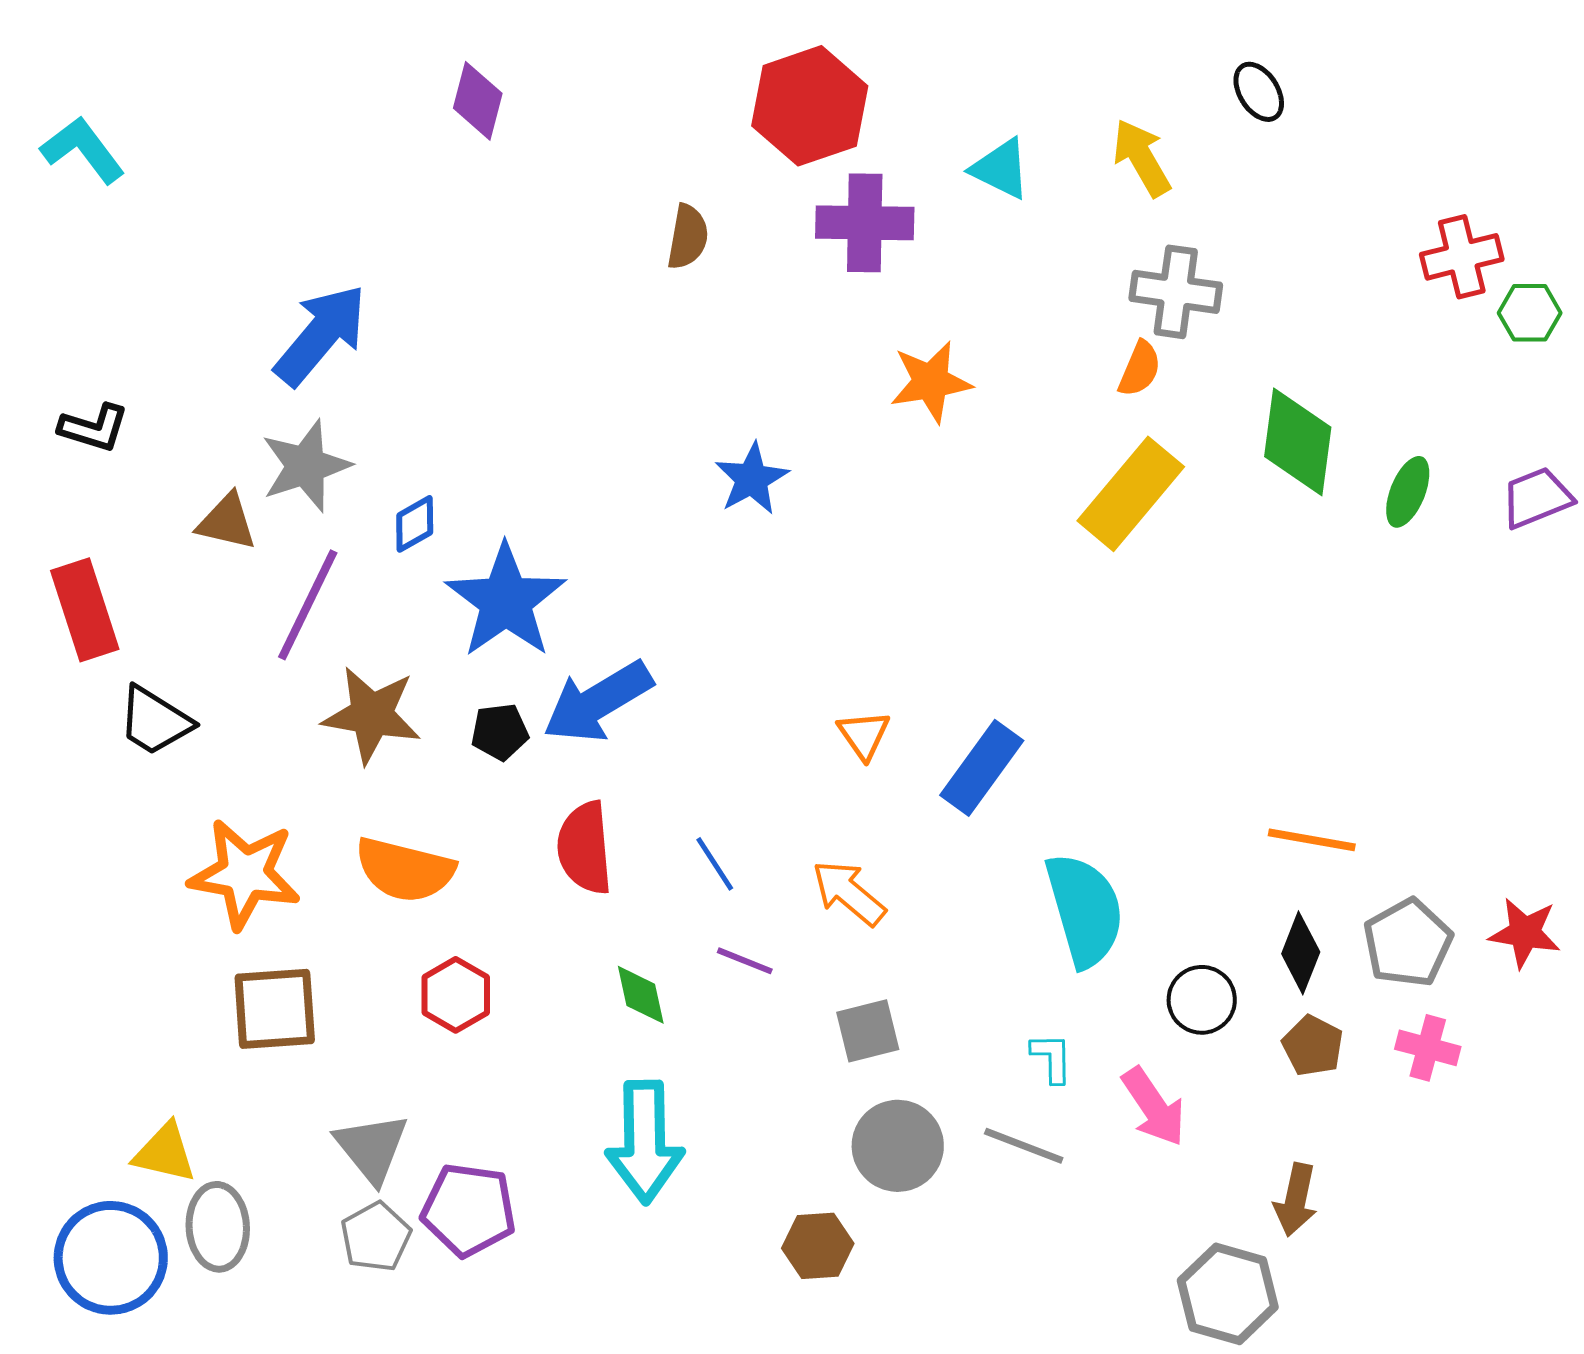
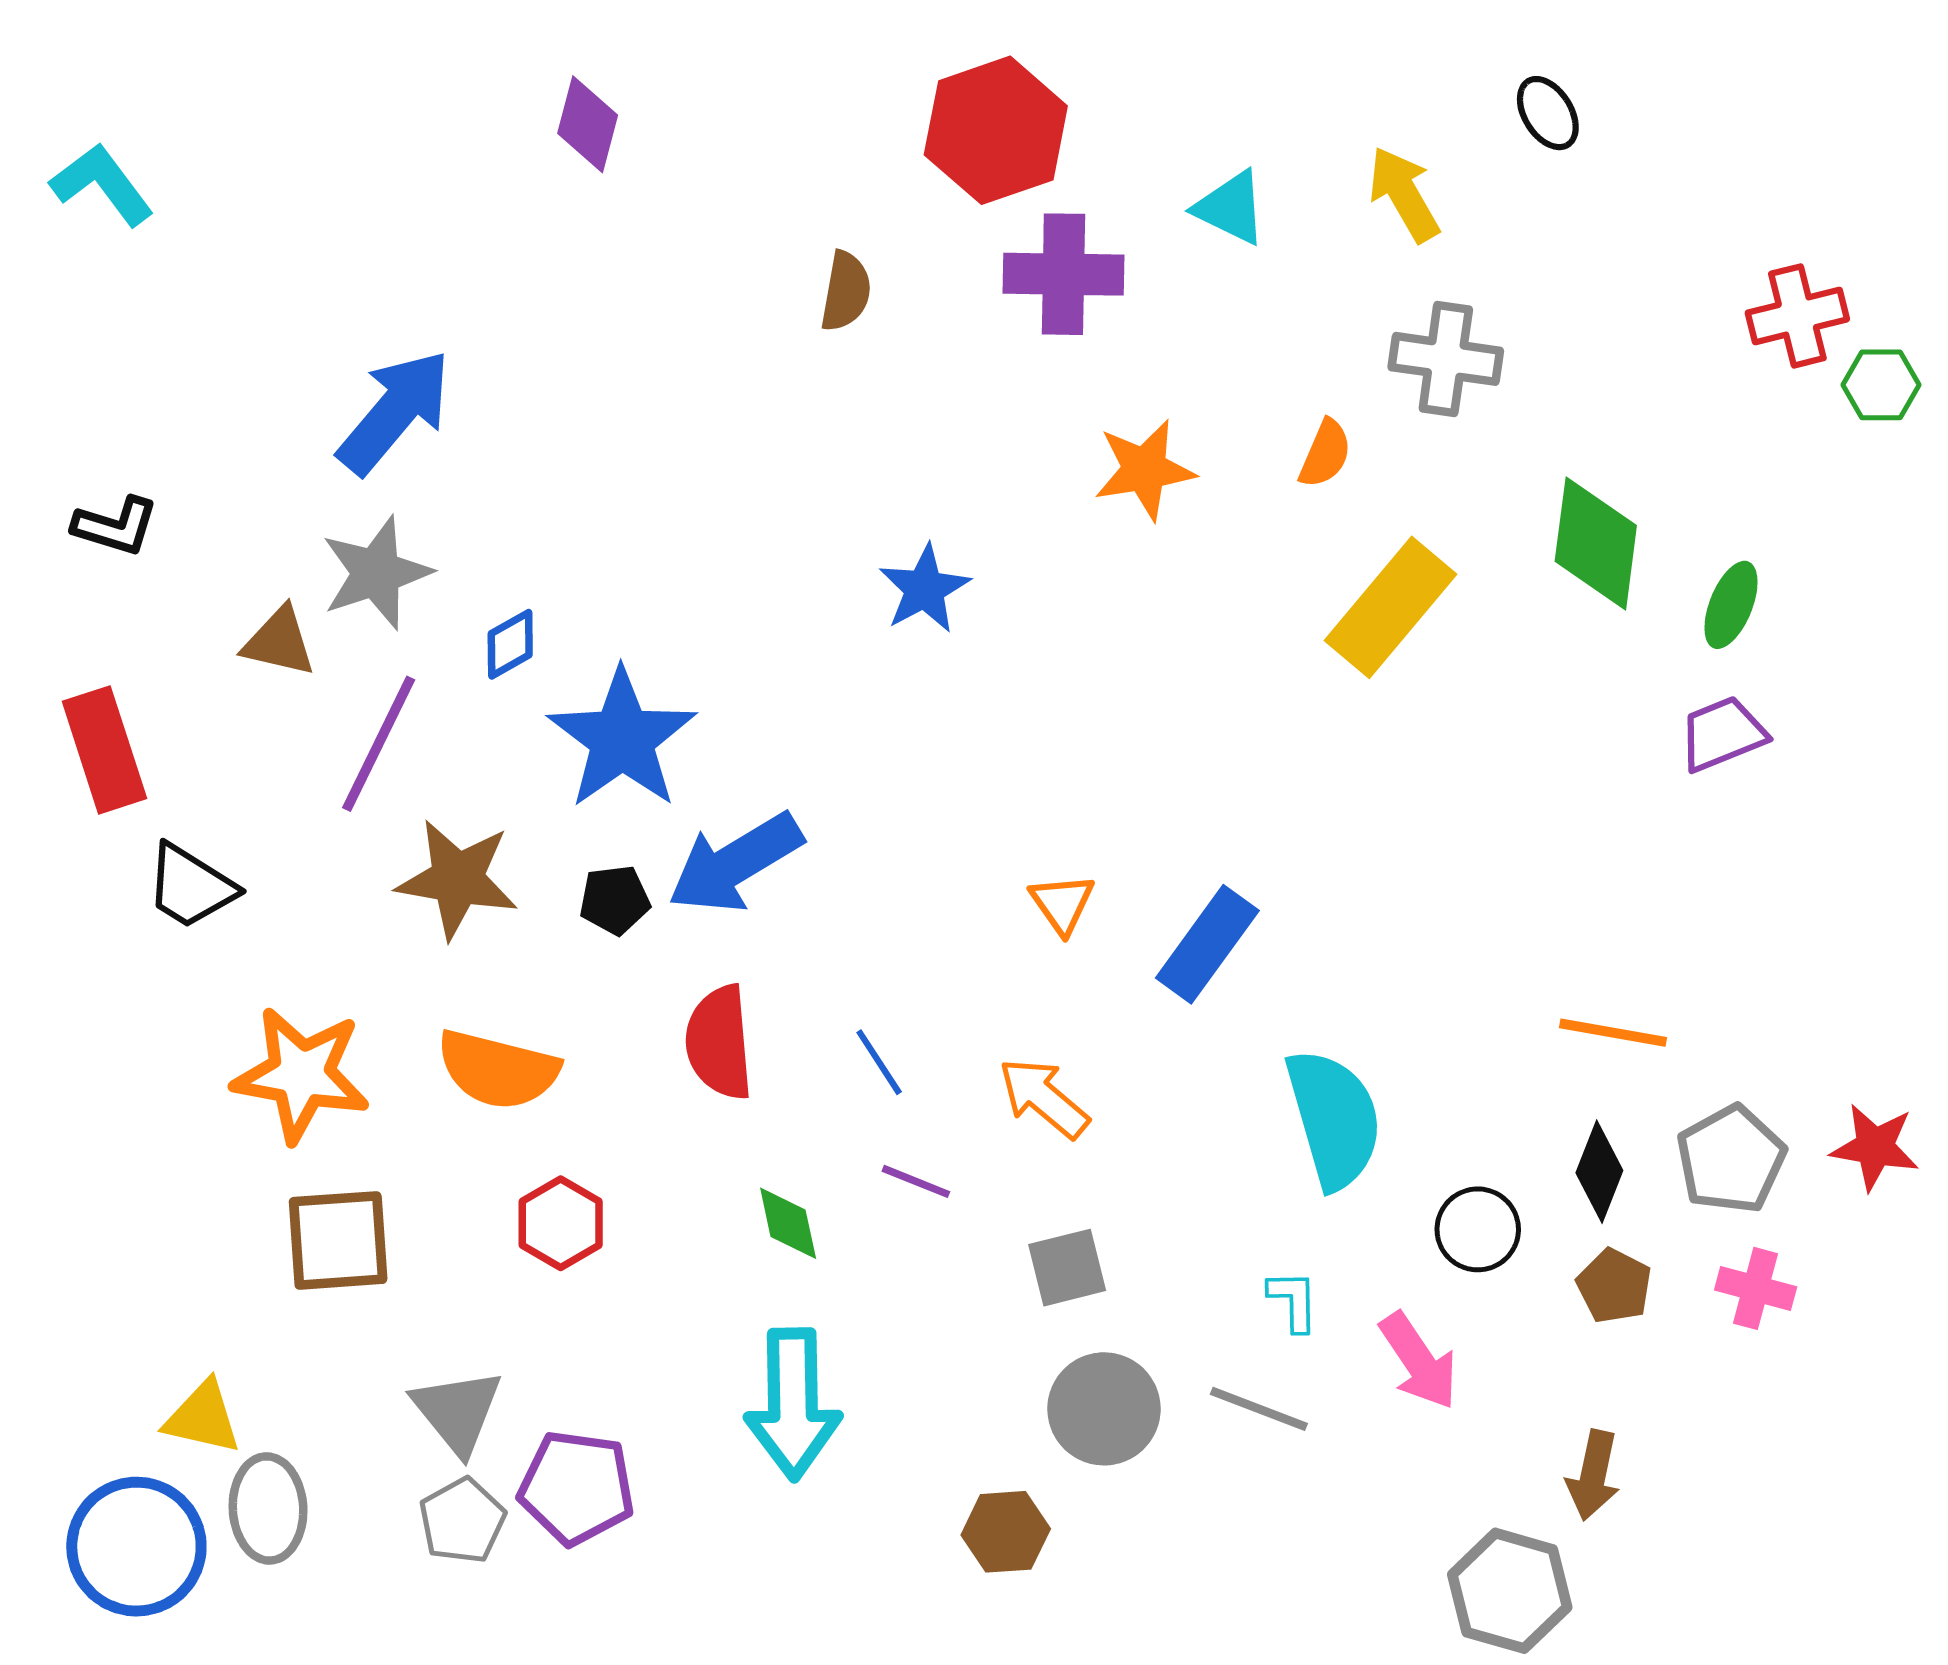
orange semicircle: (1140, 369) -> (1325, 454), moved
purple trapezoid: (1537, 498) -> (1722, 734), moved

